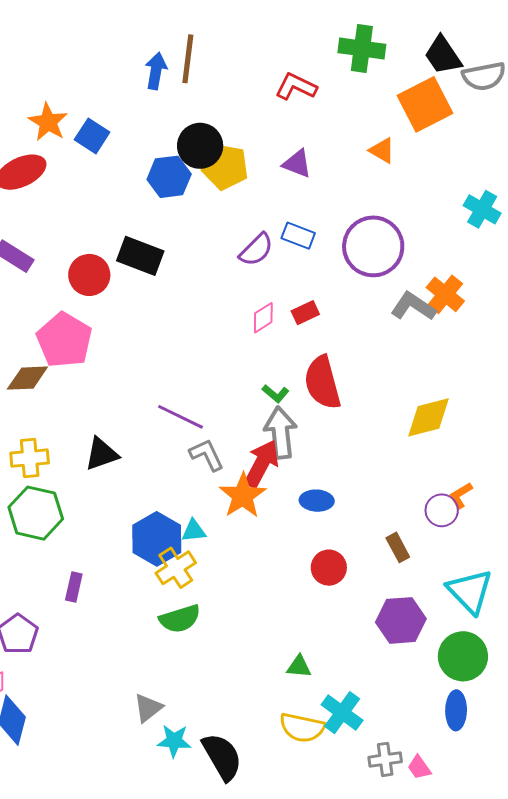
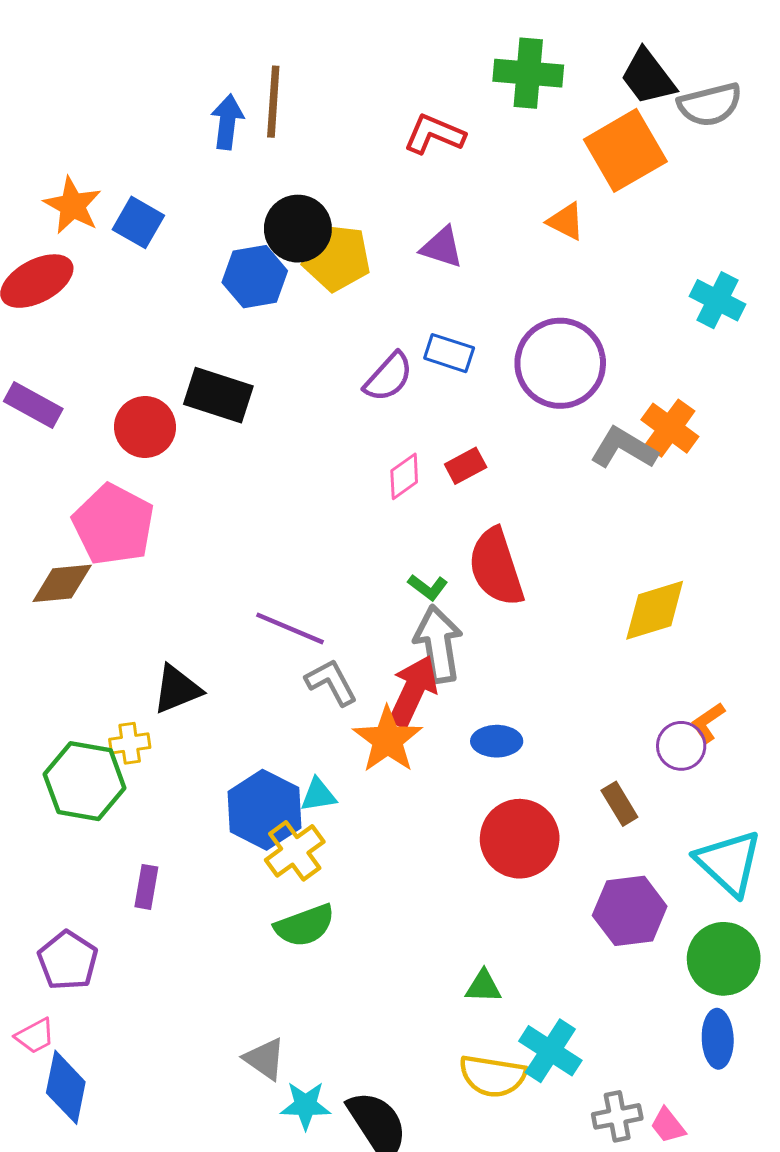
yellow cross: (30, 458) -> (130, 743), moved, size x0.7
red circle: (329, 568) -> (520, 839), size x1.5
gray triangle: (148, 708) -> (265, 1059), turned -44

